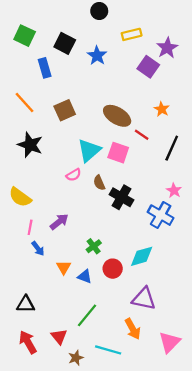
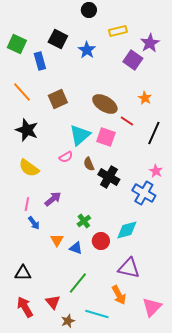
green square: (25, 36) -> (17, 44), moved
yellow semicircle: (20, 197) -> (29, 168), moved

